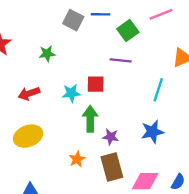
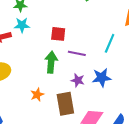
purple line: (121, 60) -> (77, 53), moved
cyan star: (71, 93) -> (22, 25), moved
purple star: (111, 137) -> (78, 80), moved

